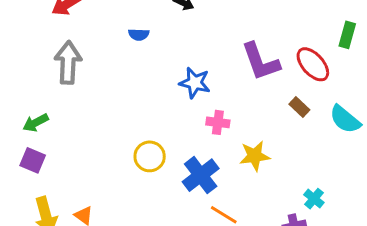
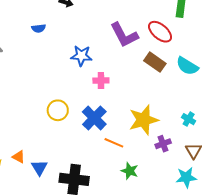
brown rectangle: (299, 107) -> (155, 62), size x1.5
yellow star: (255, 156) -> (144, 120), moved, size x1.4
cyan cross: (314, 199) -> (189, 119), moved

